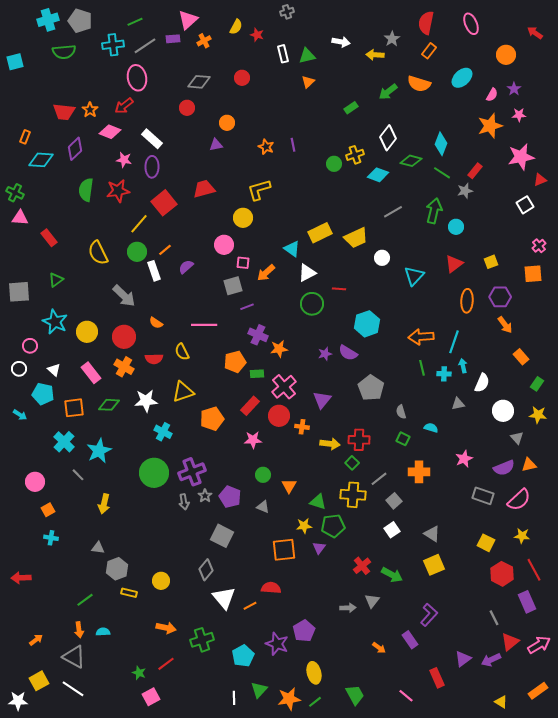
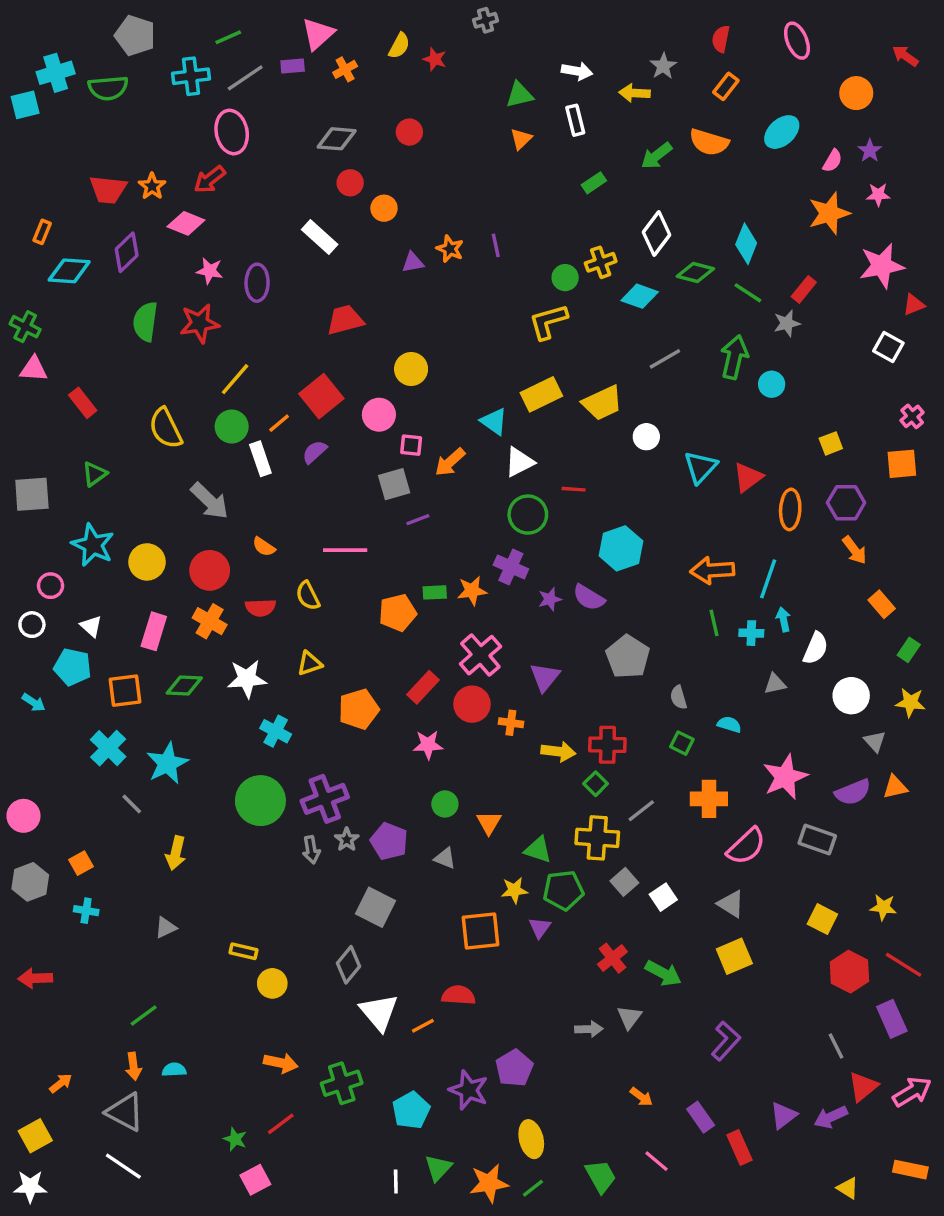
cyan cross: (48, 20) -> (56, 73), moved
red semicircle: (426, 23) -> (721, 39), size x0.7
white rectangle: (283, 54) -> (575, 120), moved
red circle: (187, 108) -> (350, 183), moved
white rectangle: (152, 139) -> (320, 237), moved
purple triangle: (216, 145) -> (413, 262), moved
yellow L-shape: (259, 190) -> (548, 322), moved
red square: (164, 203) -> (321, 396), moved
white square: (525, 205) -> (888, 347), turned -30
red triangle: (454, 264) -> (748, 477), moved
purple cross: (258, 335) -> (511, 567), moved
pink rectangle: (91, 373) -> (154, 631), turned 55
green rectangle: (257, 374) -> (435, 592), moved
yellow triangle: (183, 392) -> (310, 664), size x0.7
pink star: (464, 459) -> (785, 777), size x1.5
pink circle: (35, 482) -> (23, 816), moved
pink semicircle: (519, 500) -> (746, 846), moved
gray square: (394, 501) -> (624, 882), moved
gray triangle: (98, 548) -> (166, 928), turned -32
gray hexagon: (117, 569) -> (30, 882), moved
red line: (534, 570) -> (904, 965), turned -30
yellow rectangle: (129, 593) -> (243, 951), moved
purple rectangle: (410, 640) -> (701, 1117), moved
yellow square: (39, 681) -> (35, 1136), moved
orange rectangle: (538, 691) -> (910, 1170), turned 48
pink line: (406, 696) -> (656, 1161), moved

